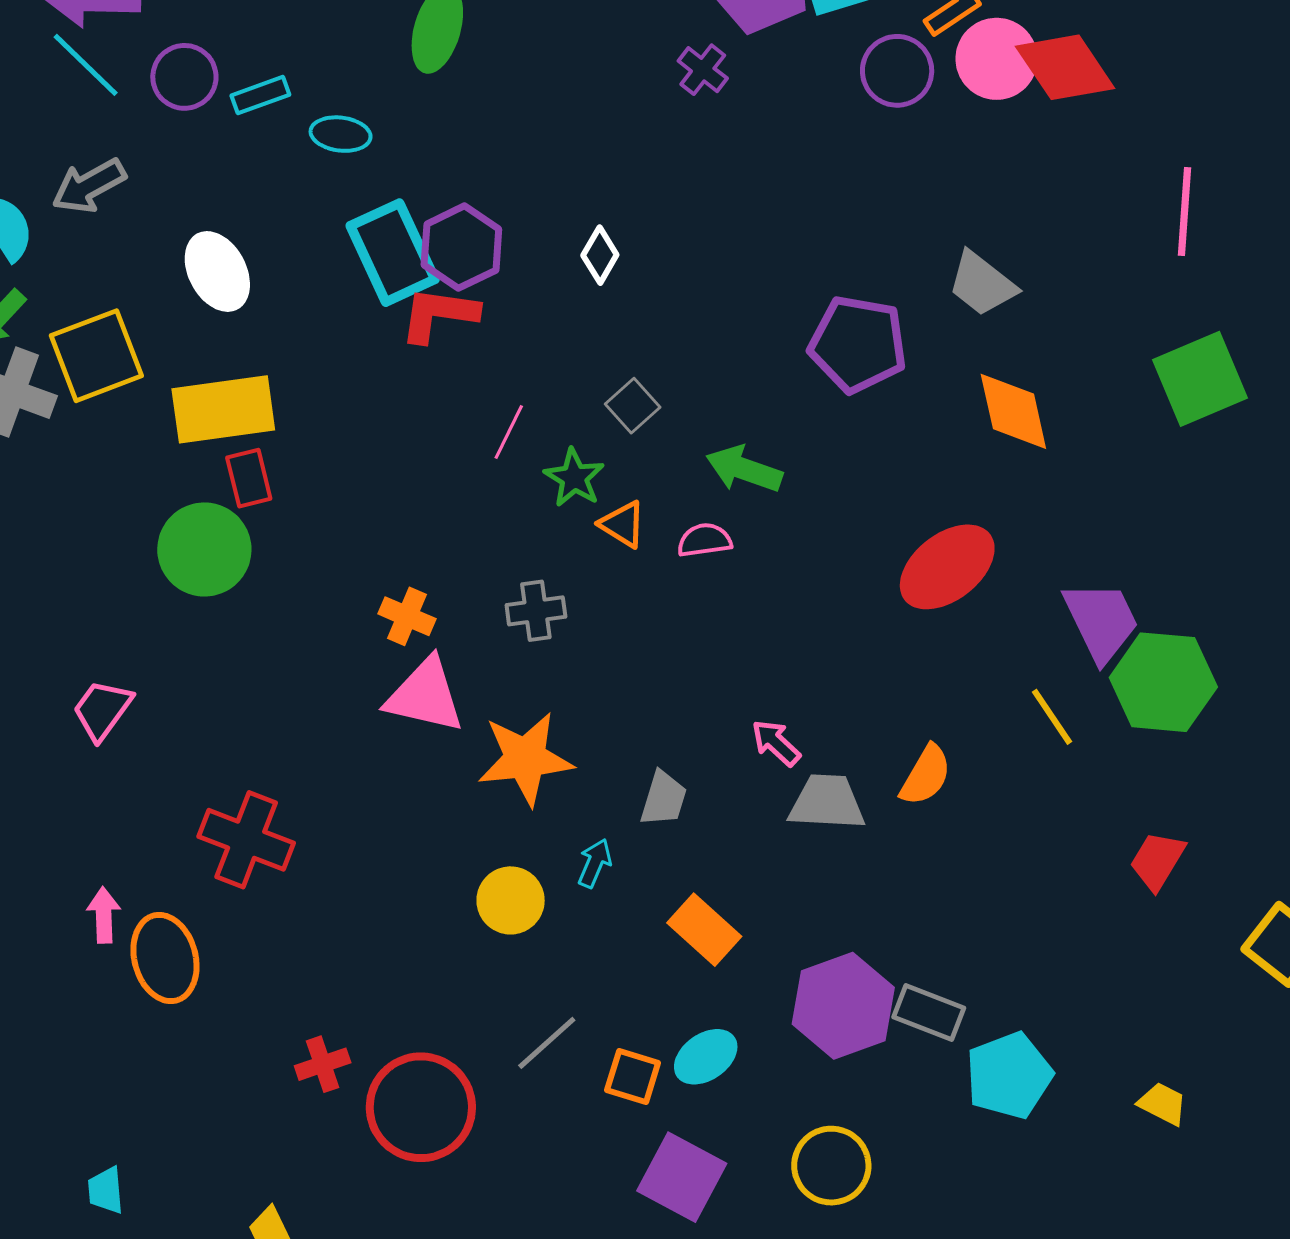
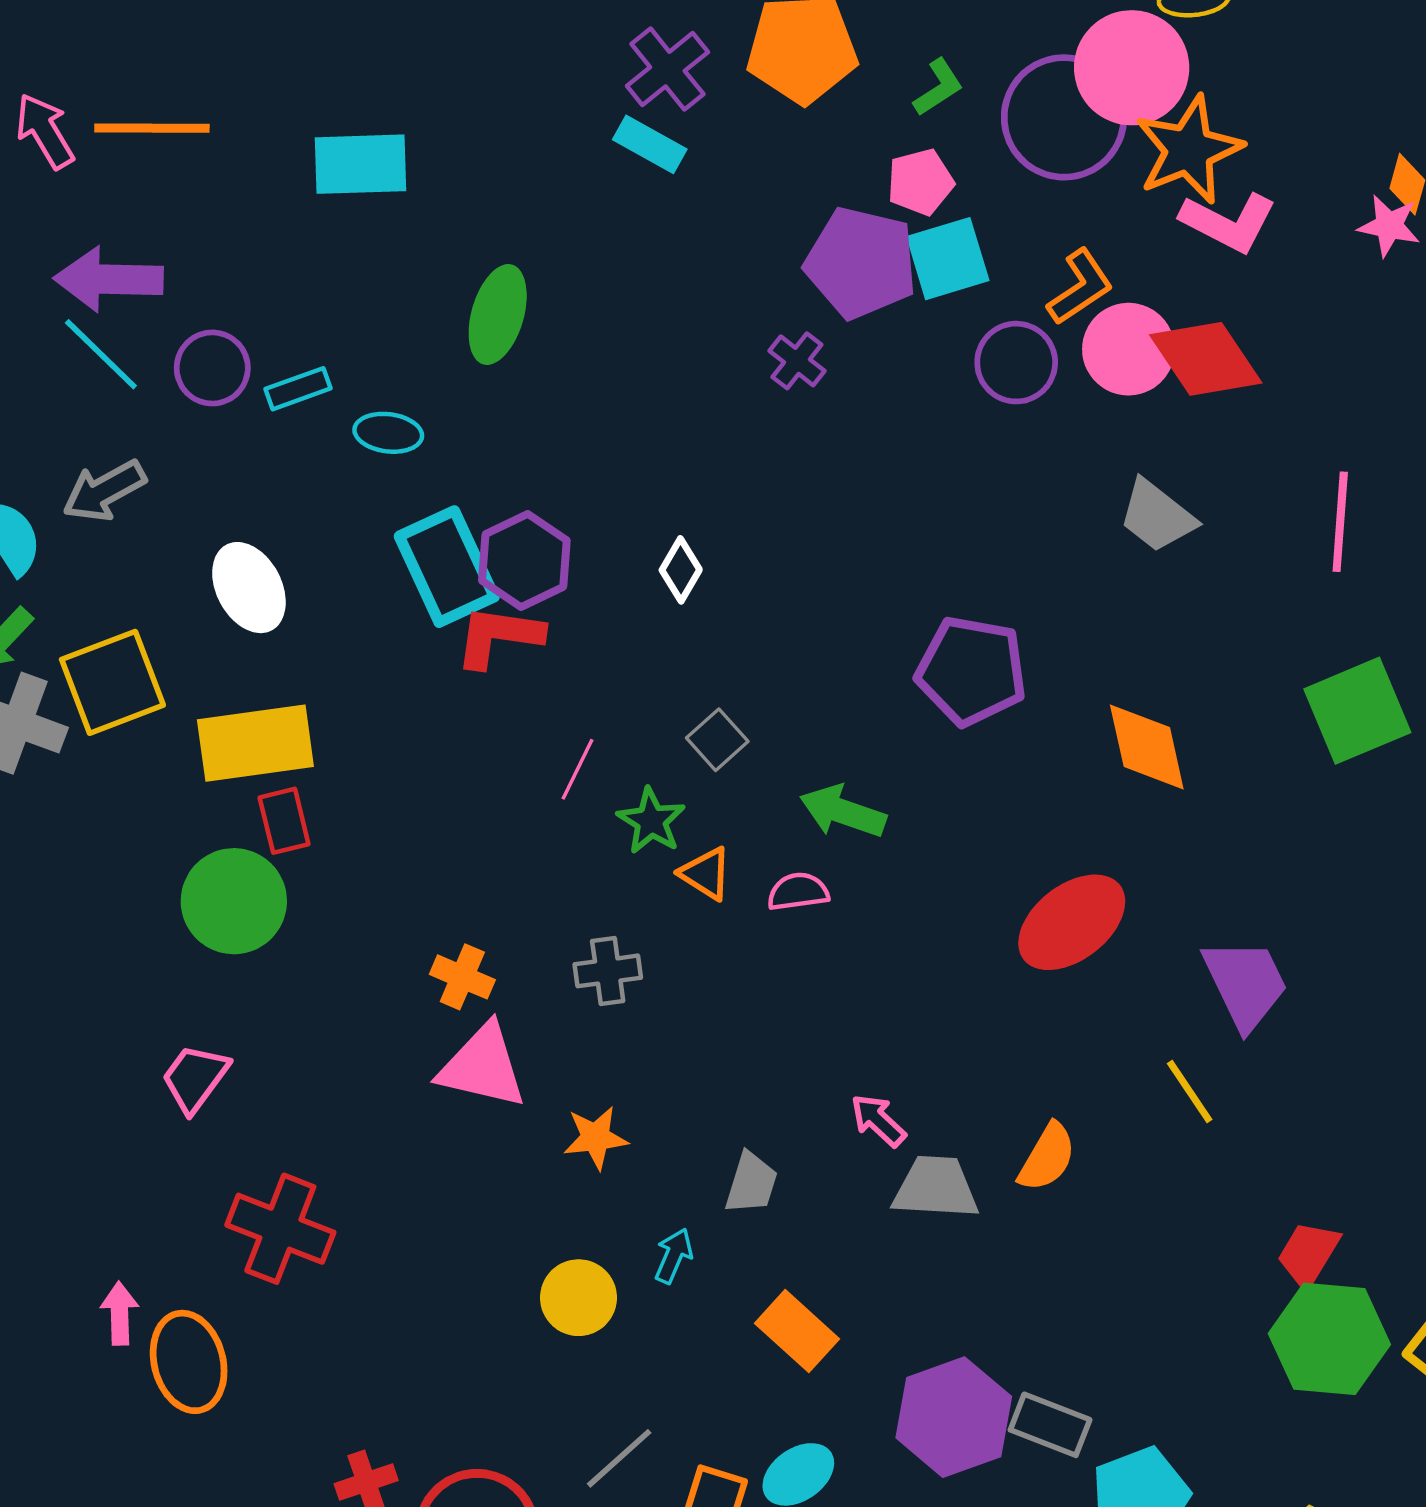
gray trapezoid: (982, 284) -> (1157, 516), moved
green hexagon: (1163, 682) -> (1329, 1339), moved
pink trapezoid: (102, 710) -> (195, 1078), moved
orange star: (525, 759) -> (596, 1138), size x0.6

